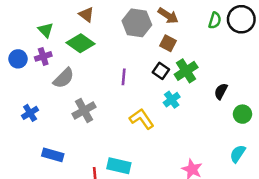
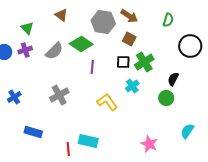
black circle: (241, 19) -> (190, 46), moved
green diamond: (80, 43) -> (81, 44), moved
black square: (161, 71) -> (123, 62), turned -32
gray semicircle: (64, 78) -> (54, 51), moved
green circle: (242, 114) -> (166, 98), moved

